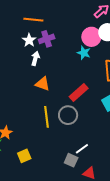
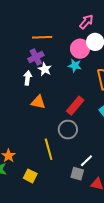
orange line: (33, 20) -> (42, 37), moved
white star: (29, 40) -> (45, 69), moved
yellow line: (46, 117) -> (49, 149), moved
yellow square: (24, 156) -> (30, 176), turned -32

